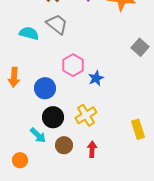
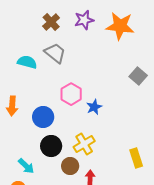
cyan arrow: (38, 135) -> (26, 166), moved
brown circle: (64, 145) -> (70, 166), moved

